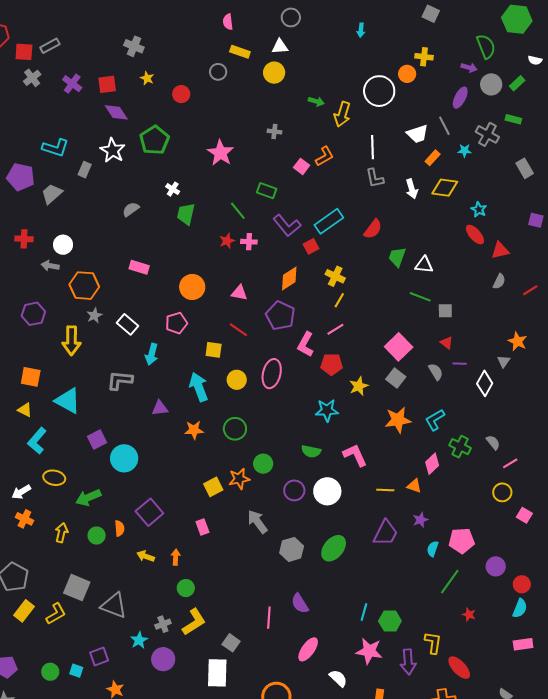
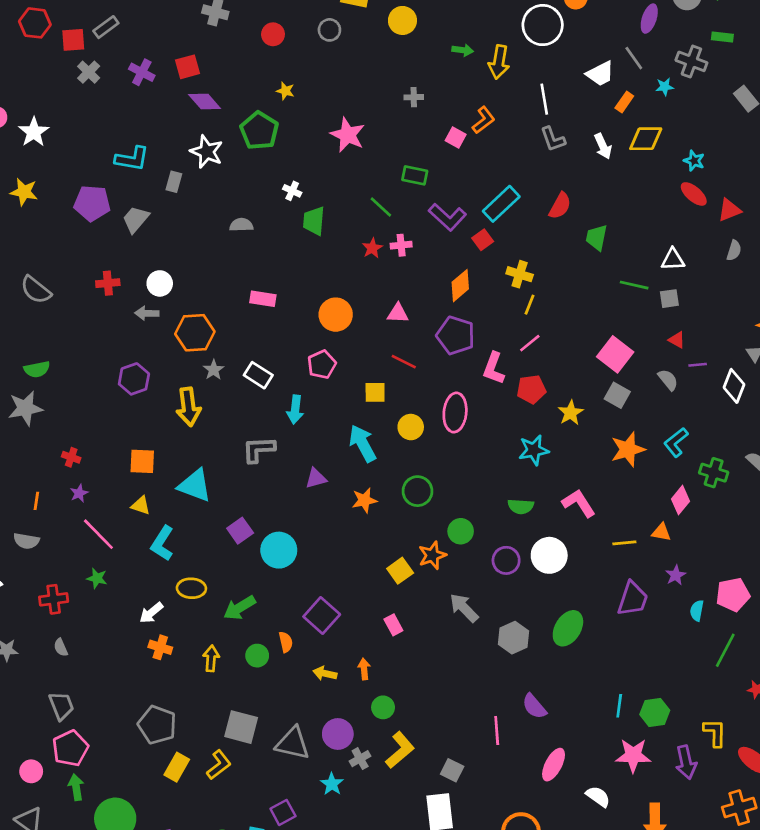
yellow star: (147, 78) -> (285, 91), moved
red circle: (181, 94) -> (273, 34), moved
gray semicircle: (131, 209) -> (241, 225), turned 42
white triangle: (424, 265) -> (673, 259), moved
purple circle: (163, 659) -> (338, 734), moved

